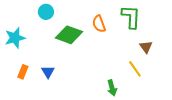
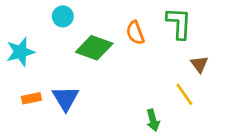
orange rectangle: (23, 72) -> (31, 98), turned 56
blue triangle: (48, 72) -> (66, 98), size x1.5

